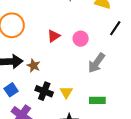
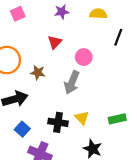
red triangle: (54, 36) -> (55, 42), moved
gray arrow: (96, 63) -> (72, 82), moved
brown star: (34, 66) -> (38, 72), moved

